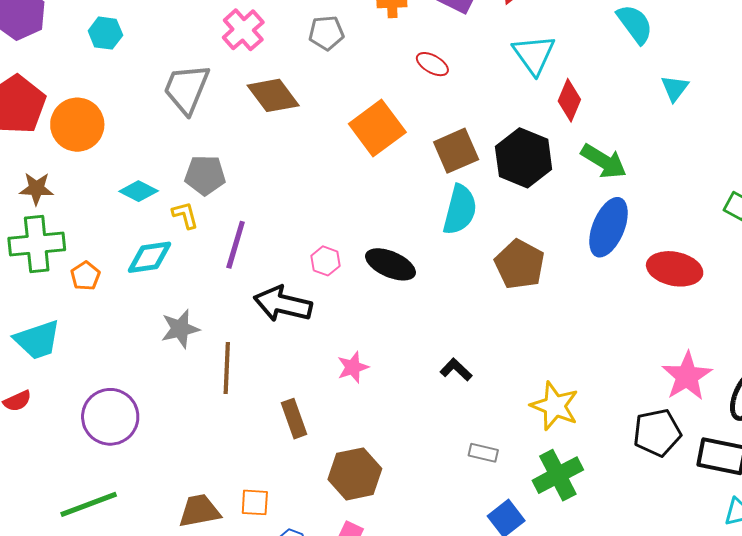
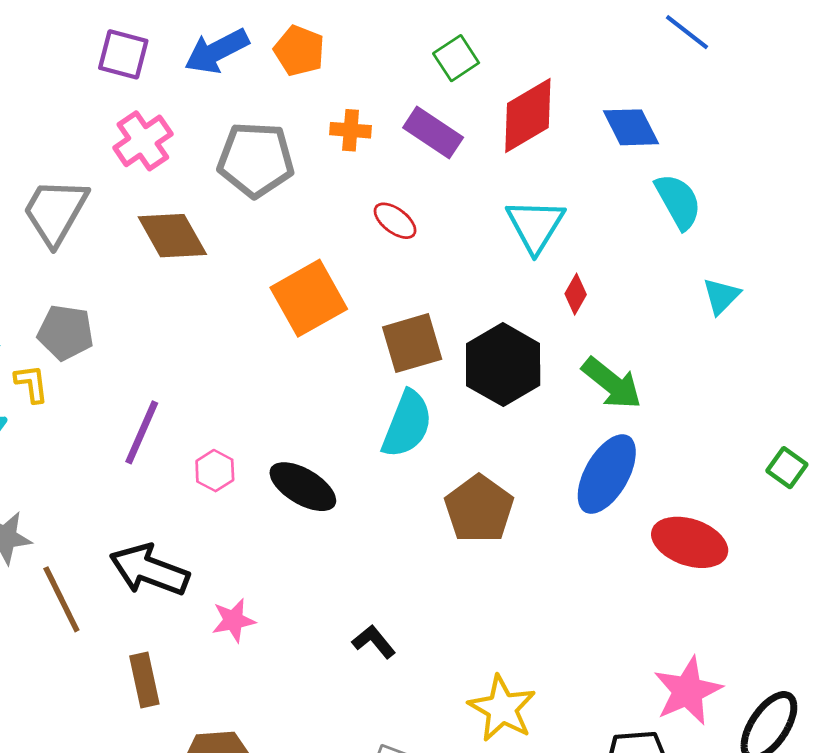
gray pentagon: (326, 33) -> (256, 160), size x1.6
red diamond: (569, 100) -> (576, 294), size x0.7
purple line: (236, 245) -> (142, 432), moved
black arrow: (283, 304) -> (149, 570), moved
brown line: (227, 368) -> (61, 599), turned -36

